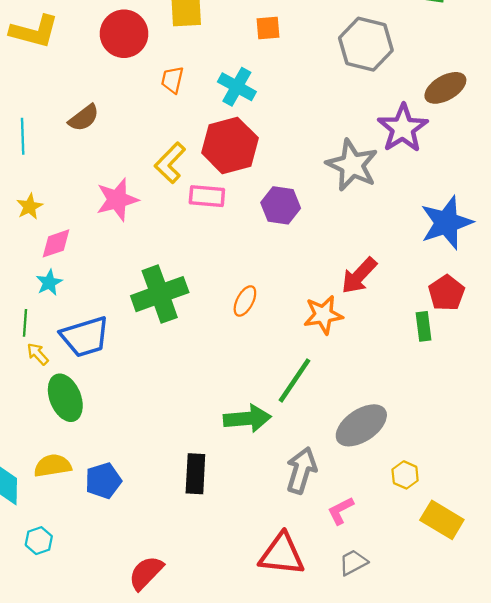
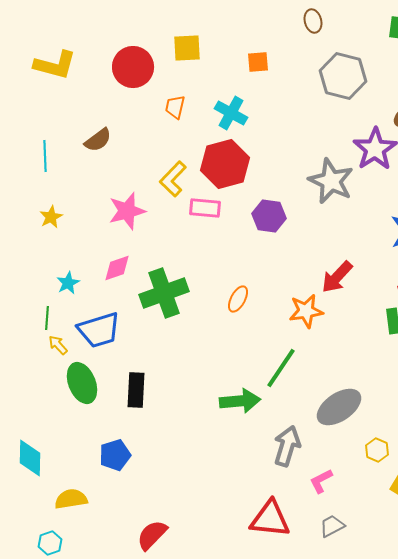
pink diamond: (56, 243) -> (117, 268), moved
yellow semicircle: (53, 466) -> (71, 499), moved
black rectangle: (195, 474) -> (136, 390), moved
cyan hexagon: (39, 541) -> (50, 543), moved

